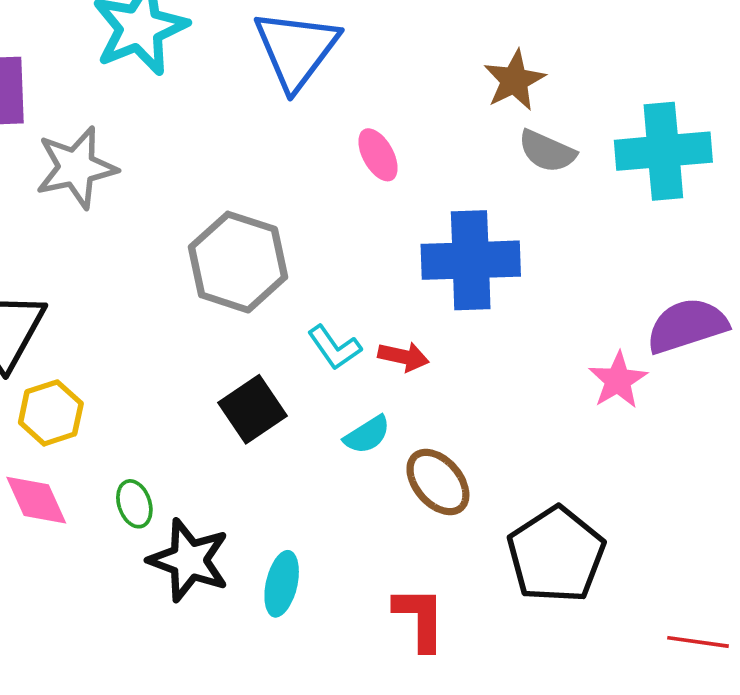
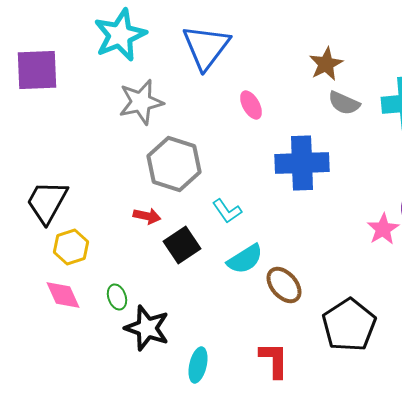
gray star: (76, 168) -> (141, 102), moved
red arrow: (403, 357) -> (147, 216), moved
cyan semicircle: (367, 435) -> (245, 259), size x1.4
cyan ellipse: (282, 584) -> (198, 365), moved

